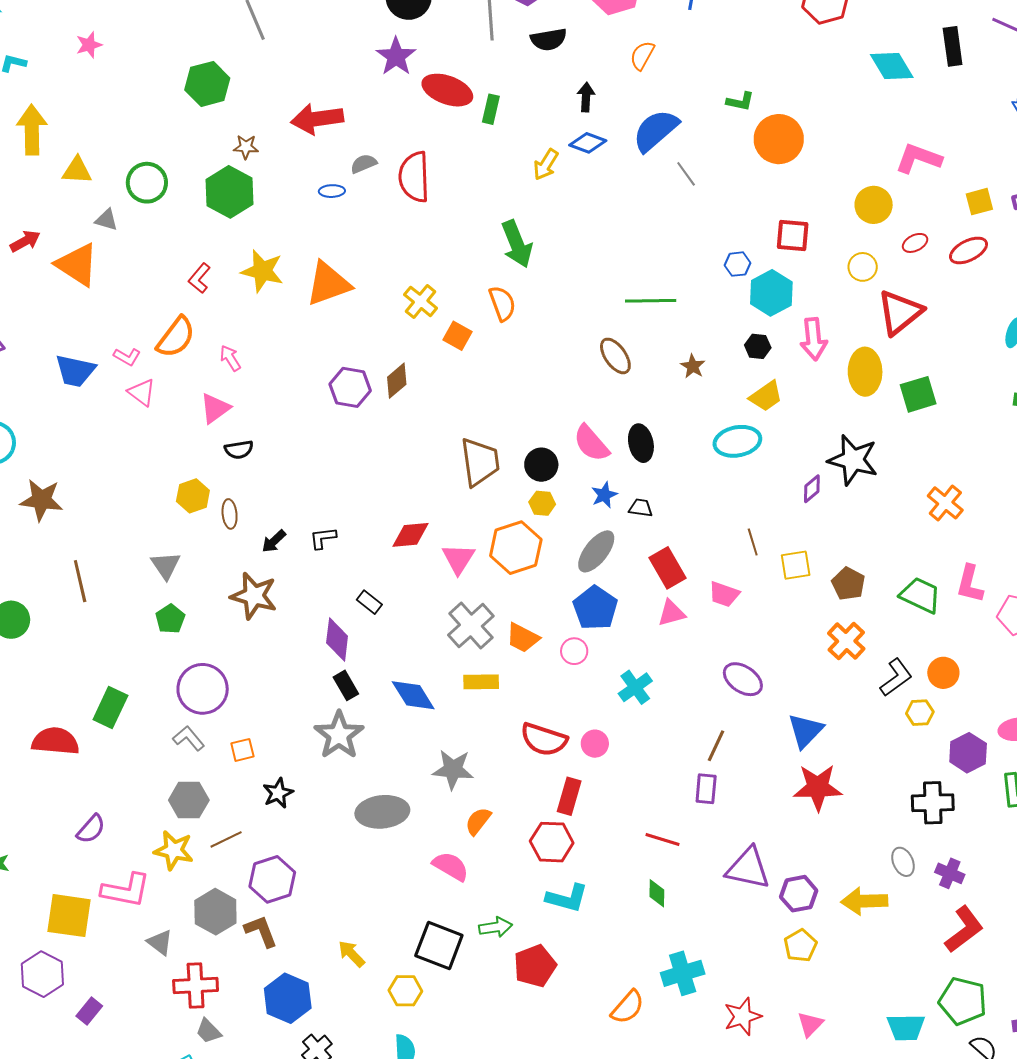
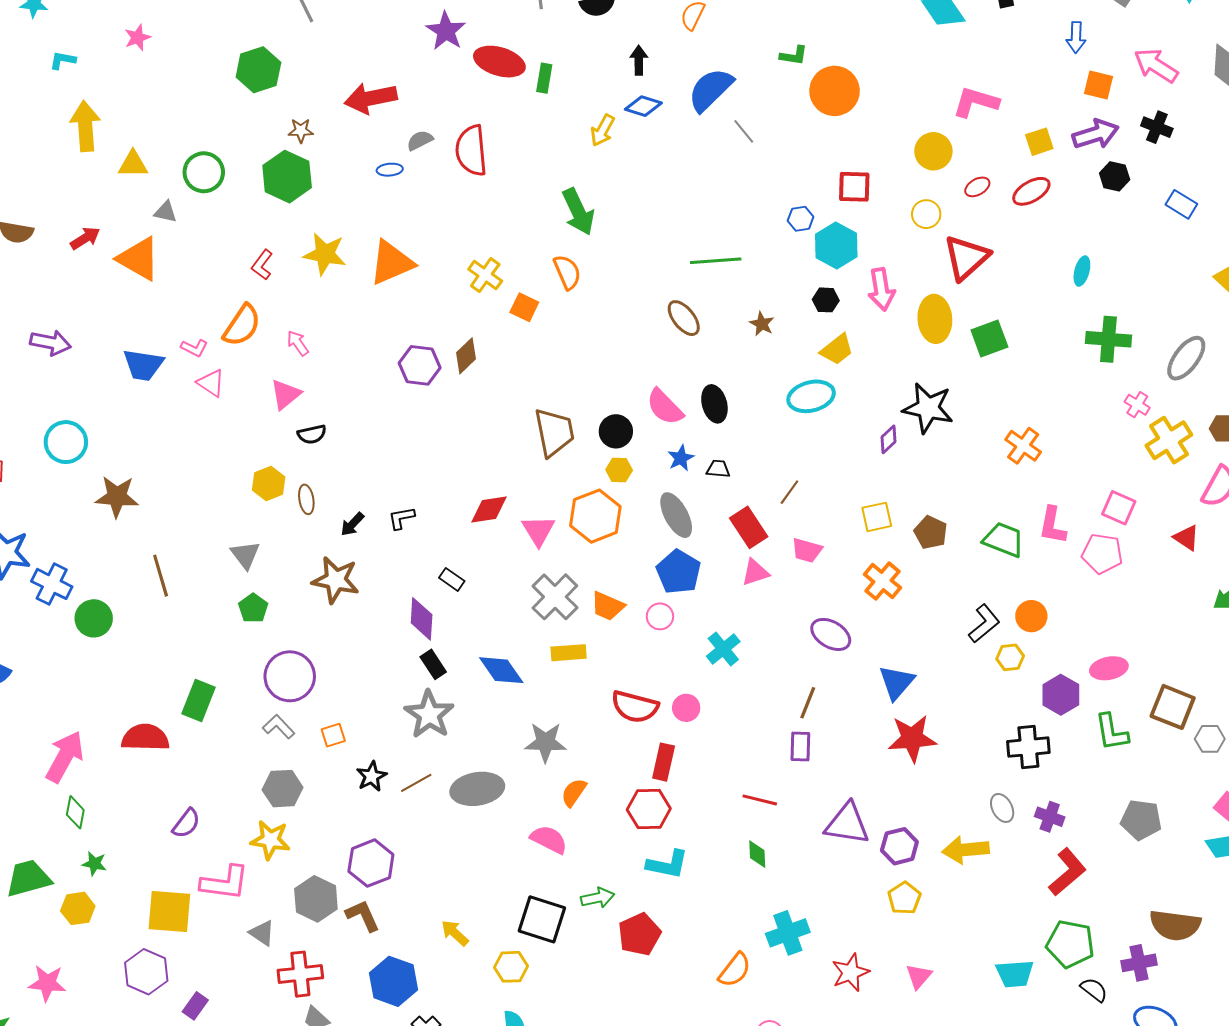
brown line: (753, 542) -> (789, 492), moved, turned 56
gray ellipse: (596, 551) -> (676, 515), turned -63
orange cross: (846, 641) -> (882, 581), moved
brown line: (226, 839) -> (416, 783), moved

